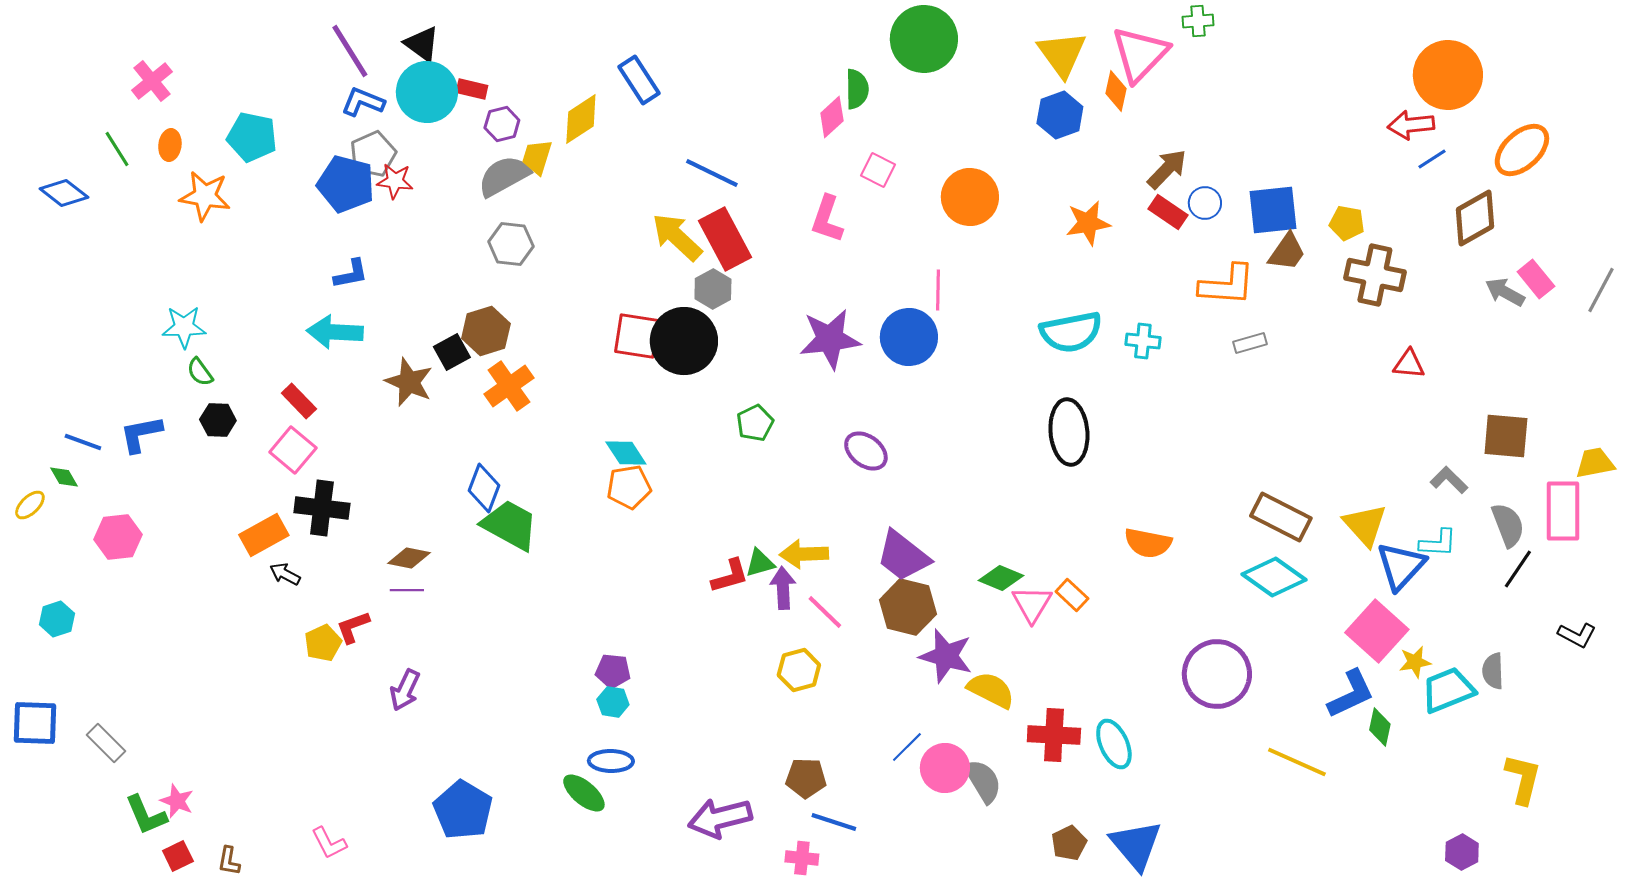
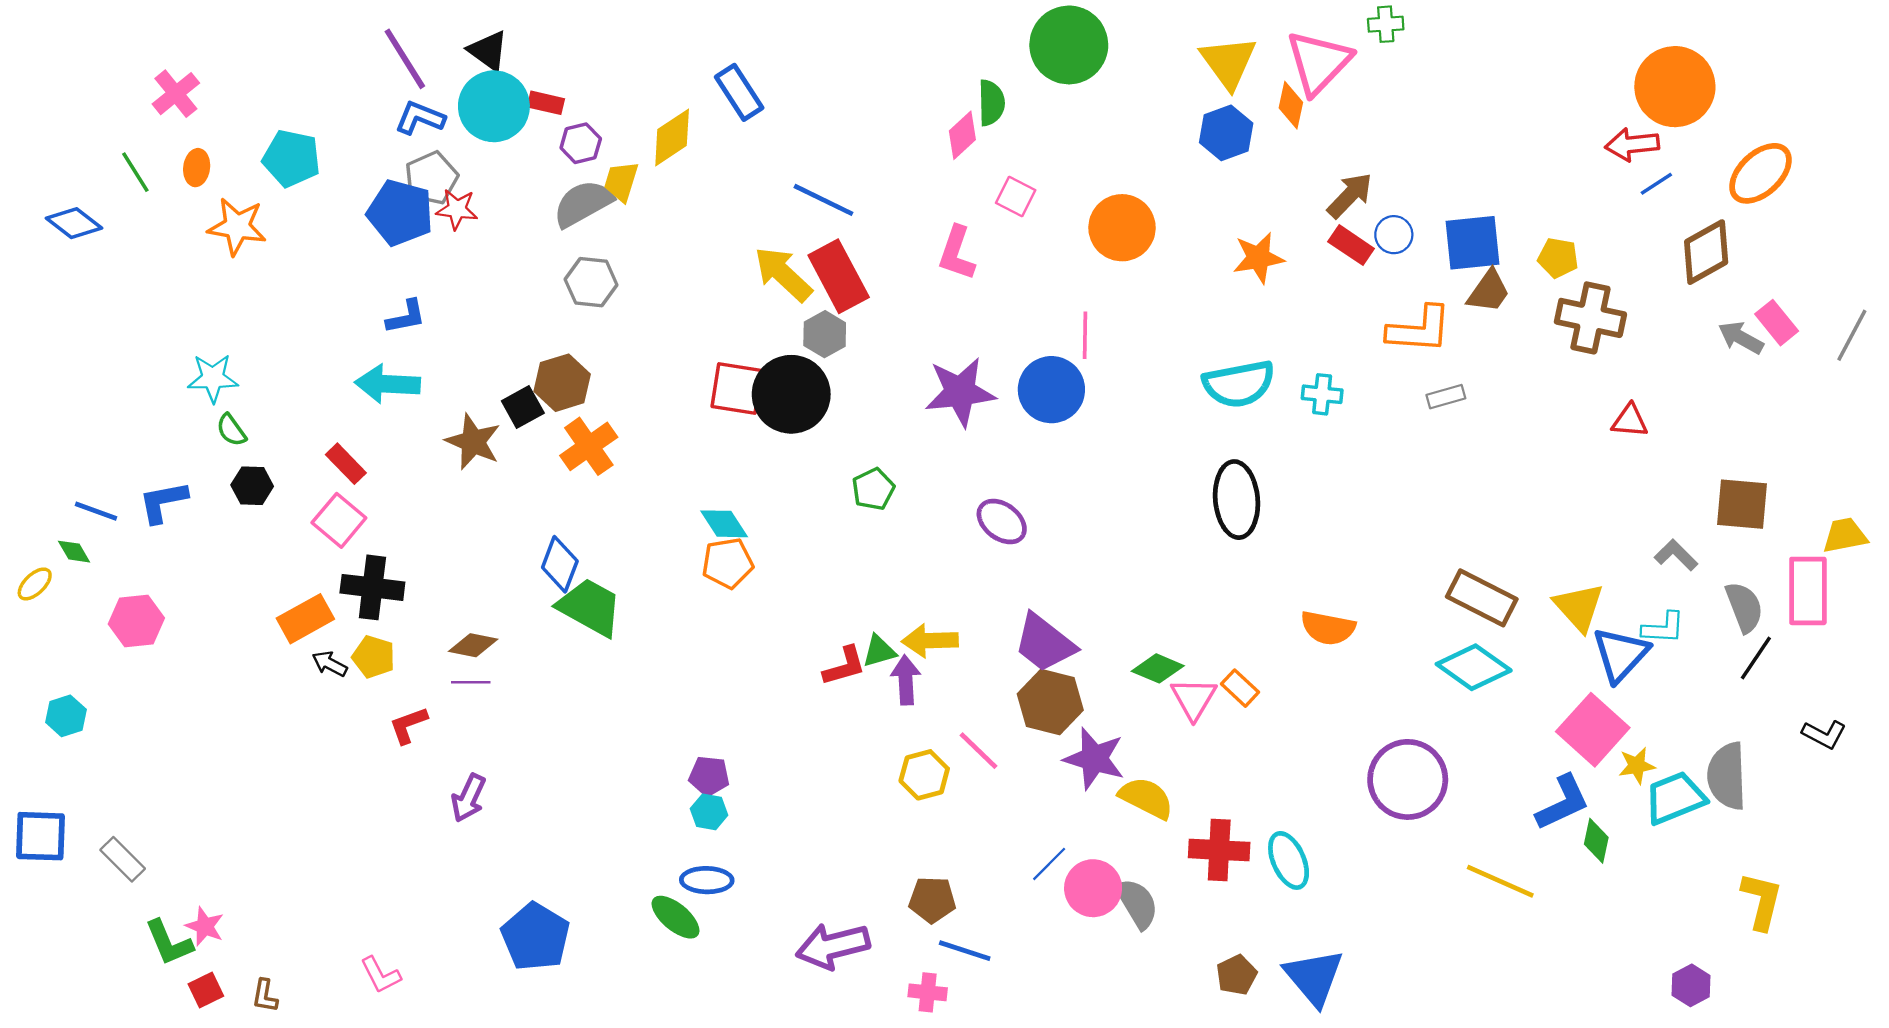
pink line: (825, 612) -> (979, 751), moved
yellow pentagon: (323, 643) -> (374, 657), moved, turned -30
gray semicircle: (1493, 671) -> (1727, 776), size x1.6

